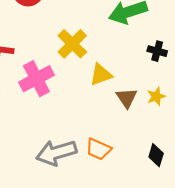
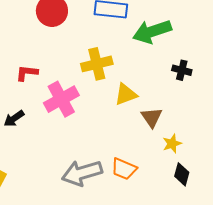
yellow cross: (72, 44) -> (97, 64), turned 32
yellow star: (156, 96) -> (172, 144), moved

